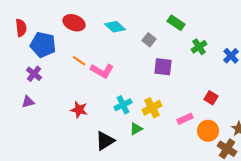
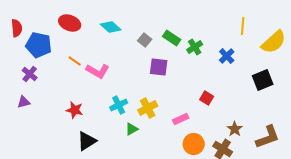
green rectangle: (176, 23) -> (172, 38), moved
orange circle: (208, 131) -> (194, 144), moved
black triangle: (105, 141) -> (87, 141), moved

